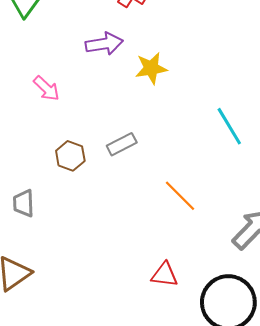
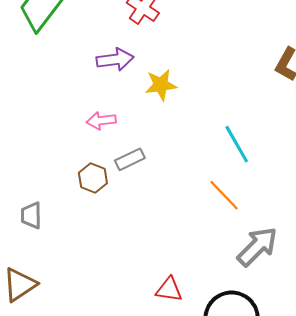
pink arrow: (47, 88) -> (101, 121), moved, turned 128
brown hexagon: (70, 156) -> (93, 178), moved
orange line: (180, 196) -> (224, 195), moved

